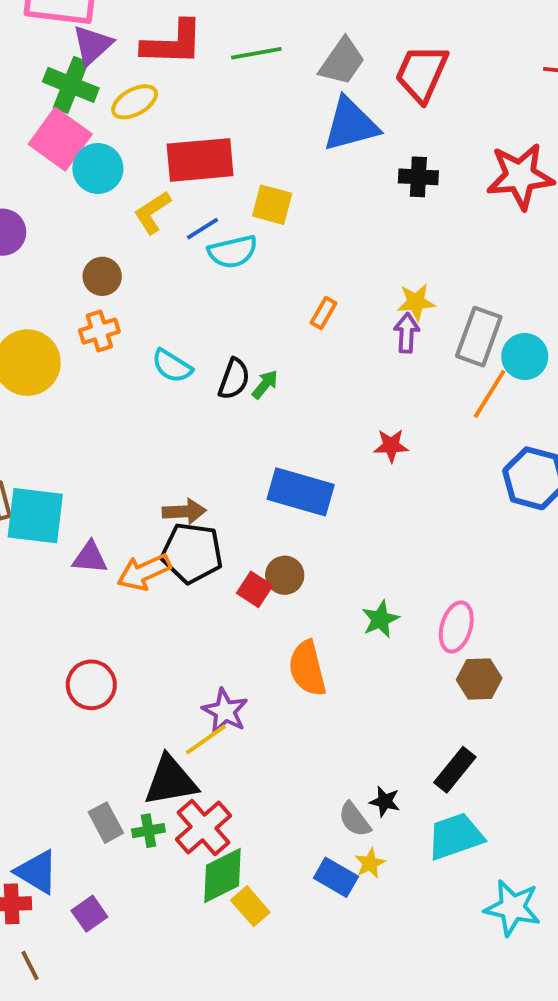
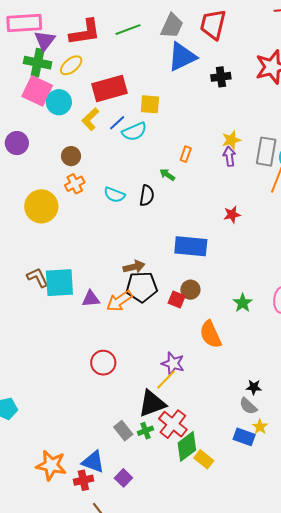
green arrow: (265, 384) -> (167, 175), moved, turned -84
black star: (385, 801) -> (254, 387), moved

